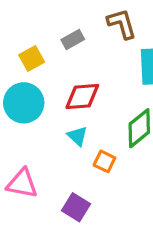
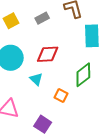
yellow square: (32, 59) -> (11, 21), moved
cyan triangle: (78, 136) -> (36, 79), moved

